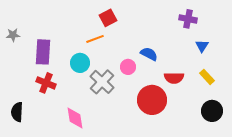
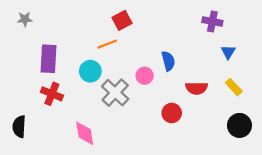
gray star: (13, 35) -> (25, 19), moved
blue semicircle: (149, 54) -> (168, 61), turned 48
red circle: (152, 100) -> (172, 113), size x0.6

